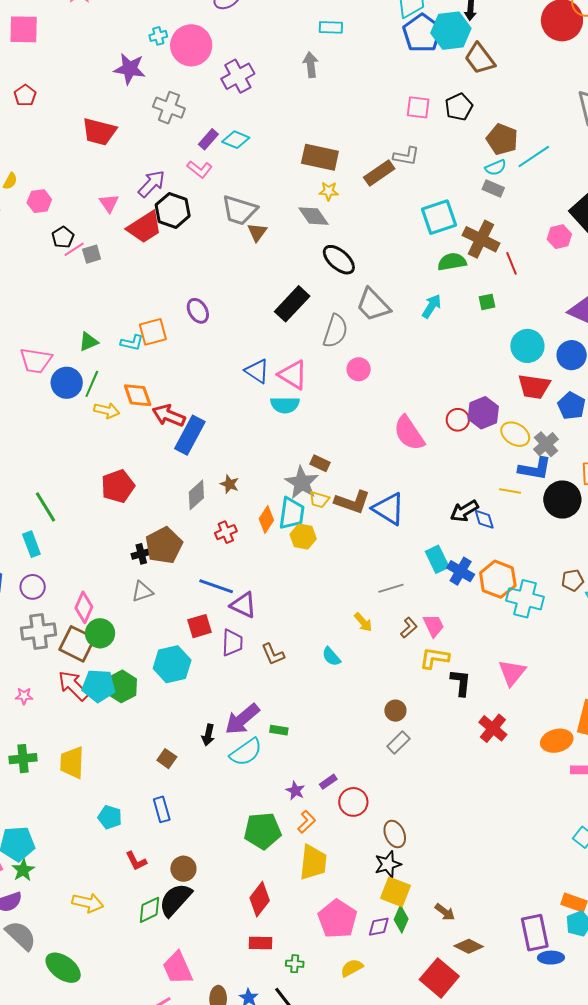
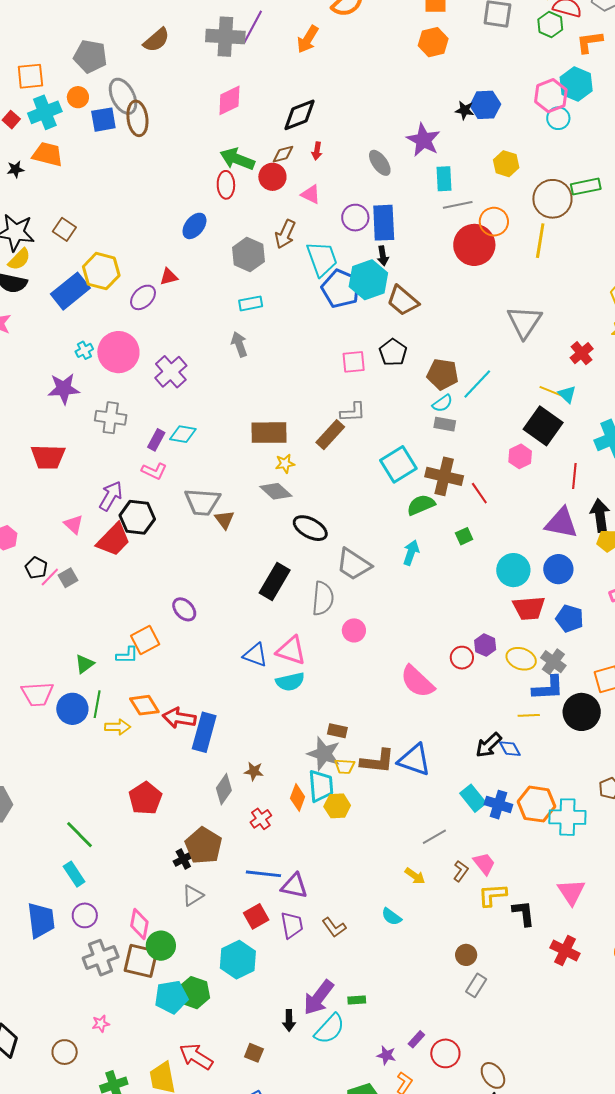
purple hexagon: (483, 413) -> (485, 645), size x0.7
red arrow: (73, 686) -> (196, 1057), moved

